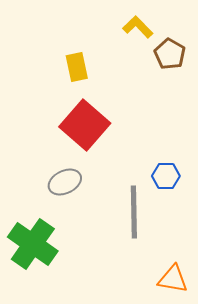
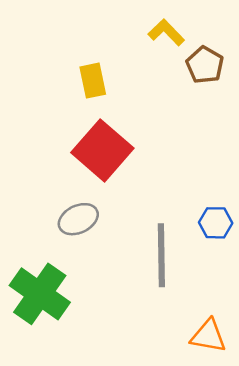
blue hexagon: (166, 176) -> (216, 223), moved

